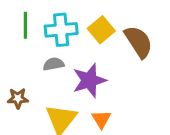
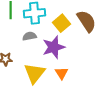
yellow square: (101, 30) -> (62, 23), moved

